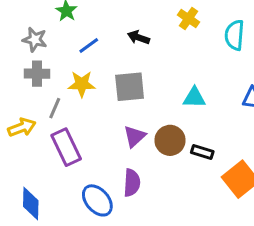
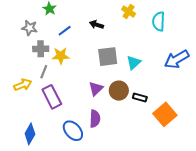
gray cross: (37, 74) -> (41, 49), moved
gray square: (130, 87) -> (108, 57), moved
cyan triangle: (194, 98) -> (134, 62), turned -42
blue diamond: (31, 203) -> (30, 134), turned 30

